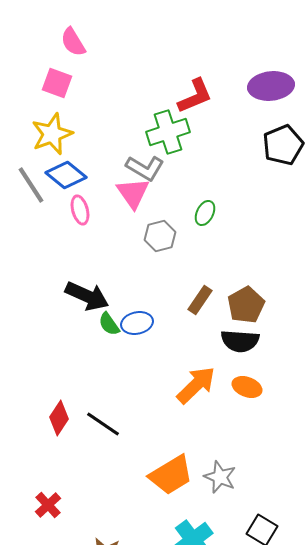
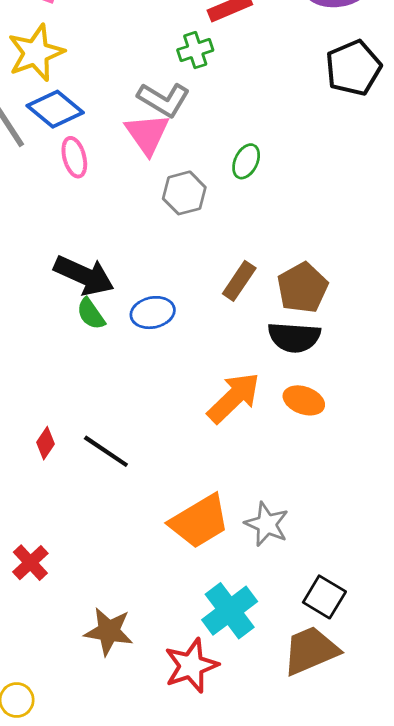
green cross: (168, 132) -> (195, 50), size x0.6
green semicircle: (109, 324) -> (91, 314), moved
red diamond: (59, 418) -> (45, 443), size x0.7

